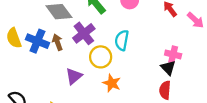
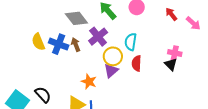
purple triangle: (74, 76) -> (111, 71), moved
orange star: (112, 83) -> (89, 82), moved
red semicircle: (165, 90) -> (137, 63), moved

